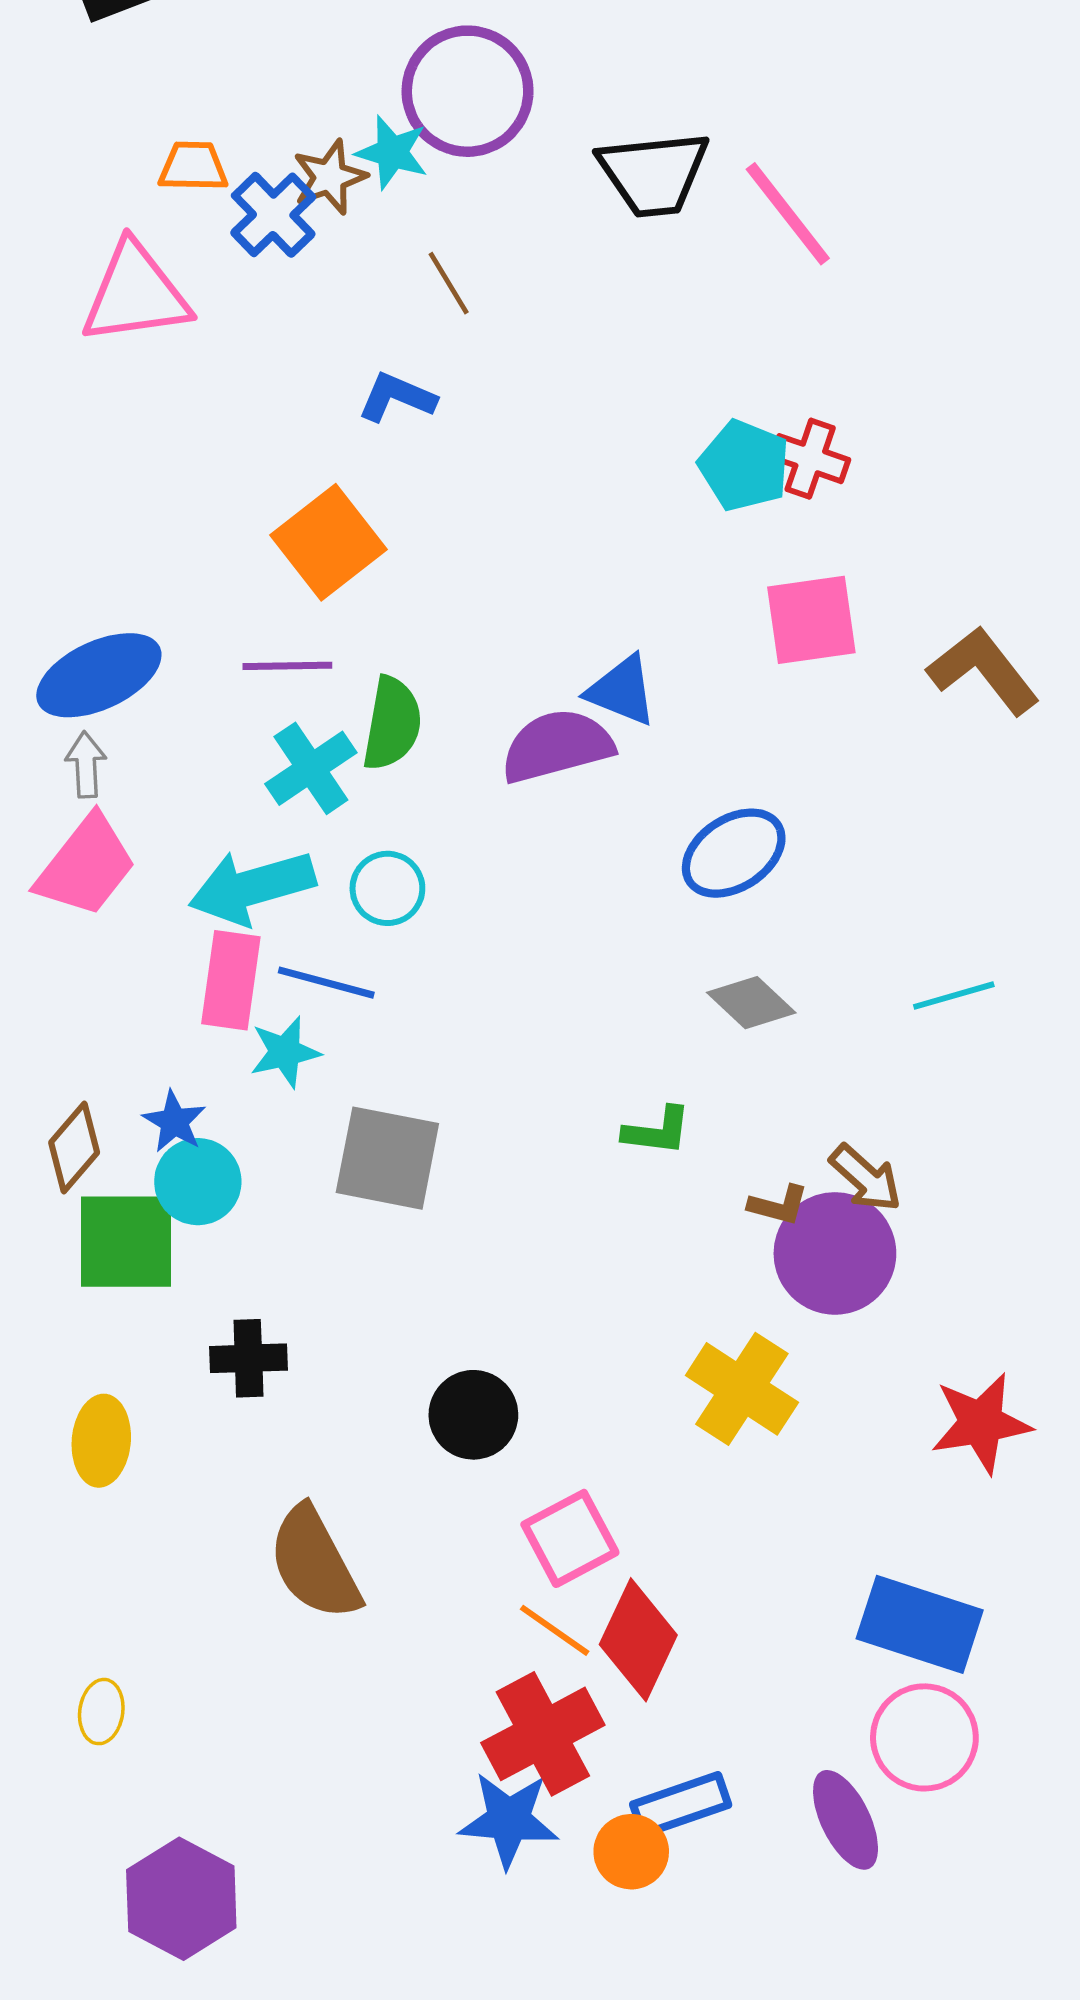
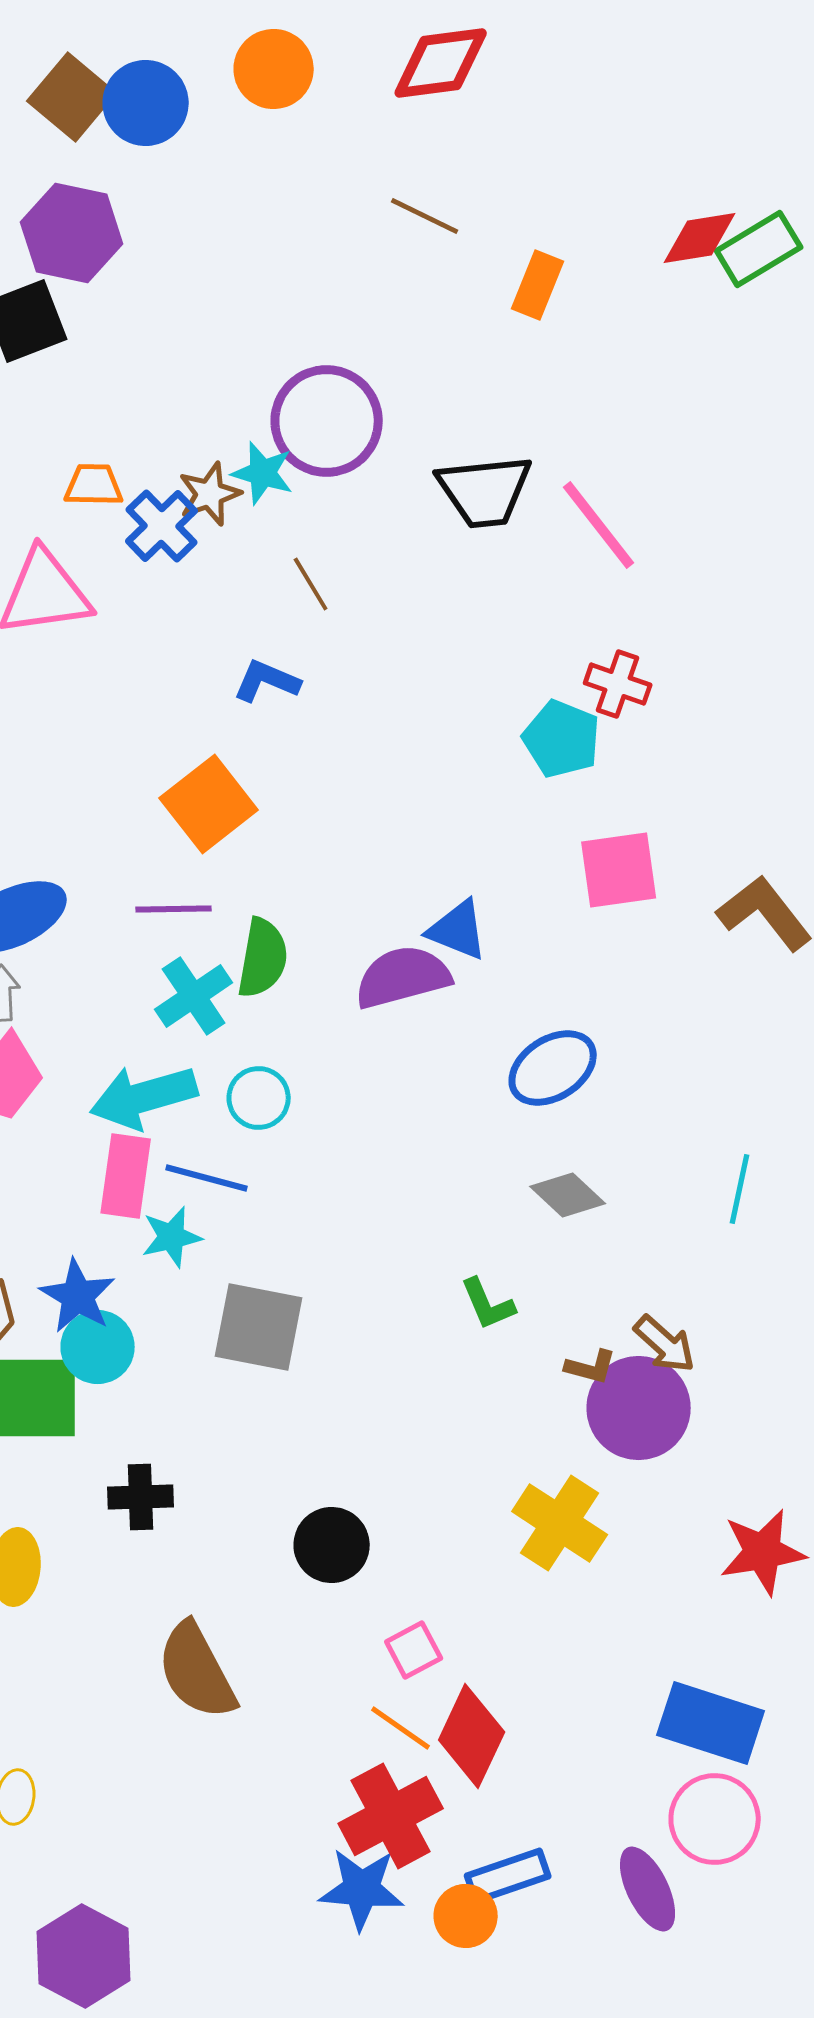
red cross: (810, 459) -> (618, 684), moved
cyan line: (954, 996) -> (740, 1189), turned -62
blue star: (174, 1122) -> (78, 1296), size x1.4
green L-shape: (657, 1131) -> (488, 1304), turned 60
pink square: (570, 1538) -> (414, 1650), size x0.7

